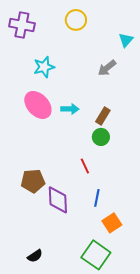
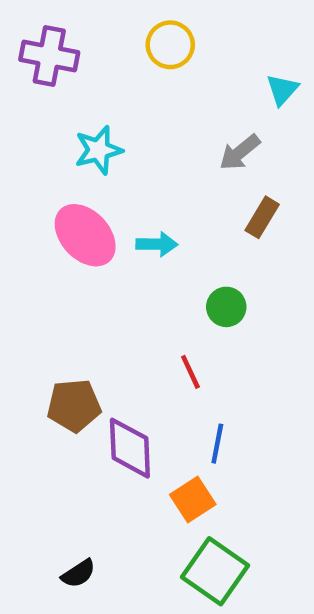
brown rectangle: (103, 116) -> (262, 217), moved
orange square: (112, 223) -> (193, 500), moved

